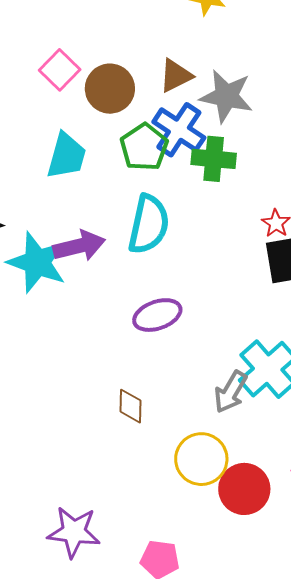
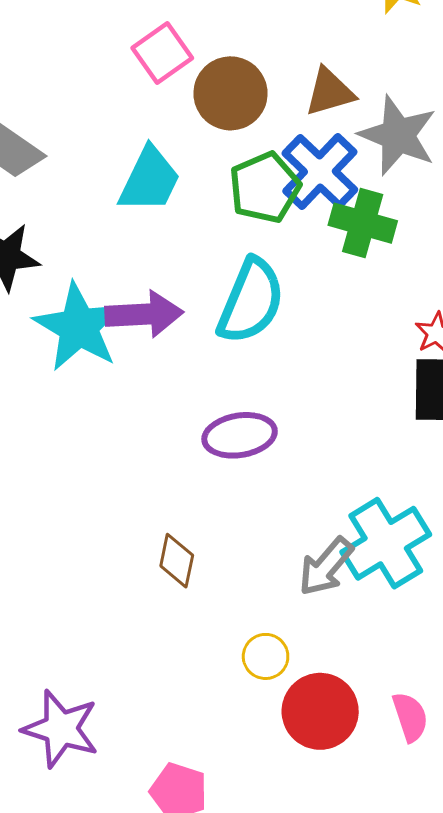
yellow circle: (201, 459) -> (266, 656), size x0.6

